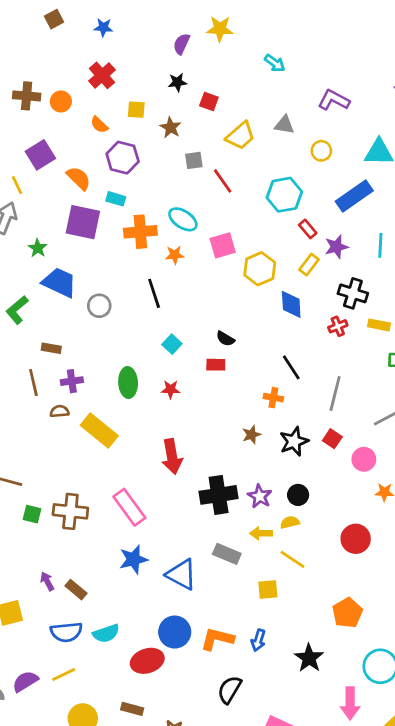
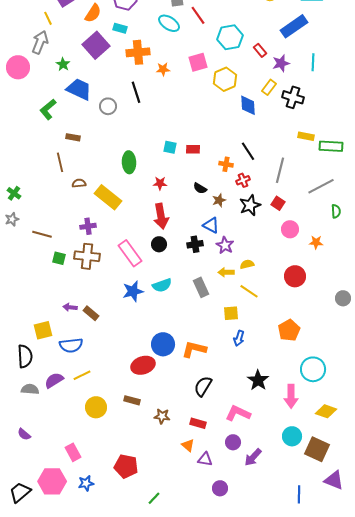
orange semicircle: (79, 178) -> (93, 13), turned 78
cyan hexagon: (284, 195) -> (230, 37), moved
cyan ellipse: (183, 219) -> (169, 23), moved
purple square: (83, 222) -> (96, 45), turned 36
yellow rectangle: (309, 265) -> (269, 87), moved
black line: (154, 293) -> (136, 92), moved
yellow rectangle: (379, 325) -> (306, 136), moved
red cross: (338, 326) -> (243, 180), moved
black semicircle: (225, 339) -> (200, 188), moved
cyan square: (172, 344) -> (170, 147), moved, turned -32
purple cross: (72, 381) -> (88, 226), moved
red star: (171, 389) -> (160, 183), moved
orange cross: (273, 398) -> (226, 164), moved
pink circle: (364, 459) -> (290, 229), moved
black cross: (219, 495) -> (195, 244), size x0.6
black circle: (298, 495) -> (159, 244), moved
gray rectangle: (227, 554) -> (201, 287), turned 42
blue triangle: (182, 574) -> (211, 225), moved, size x0.7
purple arrow: (47, 581) -> (70, 307), turned -56
blue semicircle: (66, 632) -> (71, 345), moved
cyan semicircle: (106, 633) -> (162, 285), moved
blue arrow: (258, 640) -> (239, 338), moved
black star: (309, 658) -> (258, 380), moved

